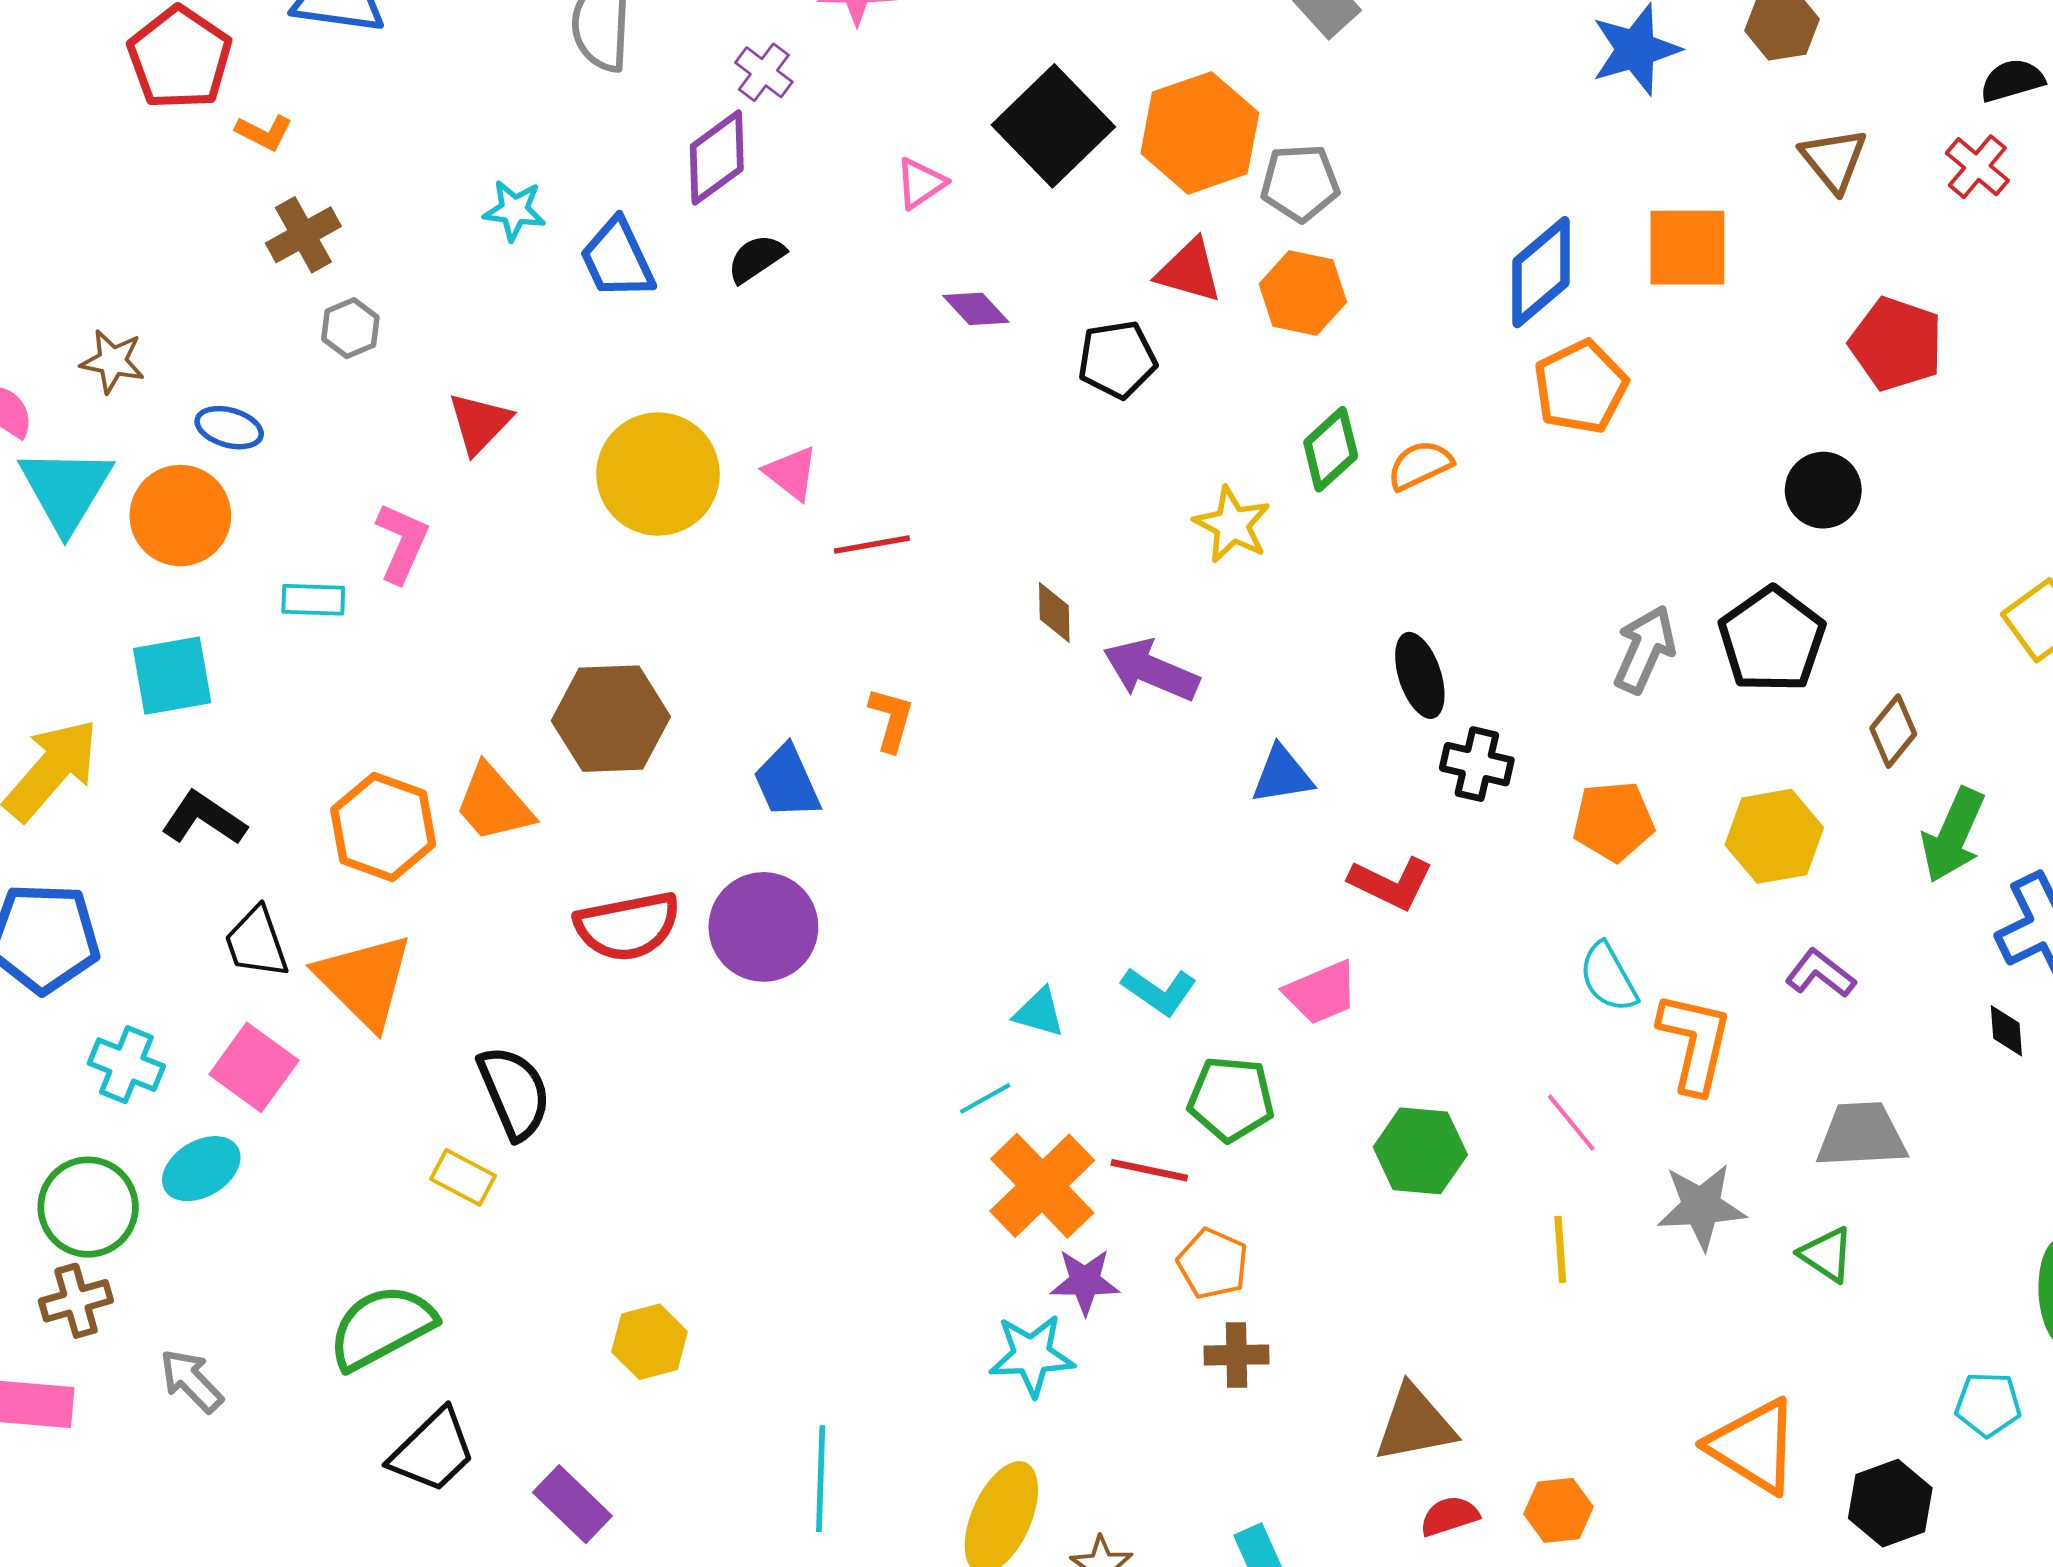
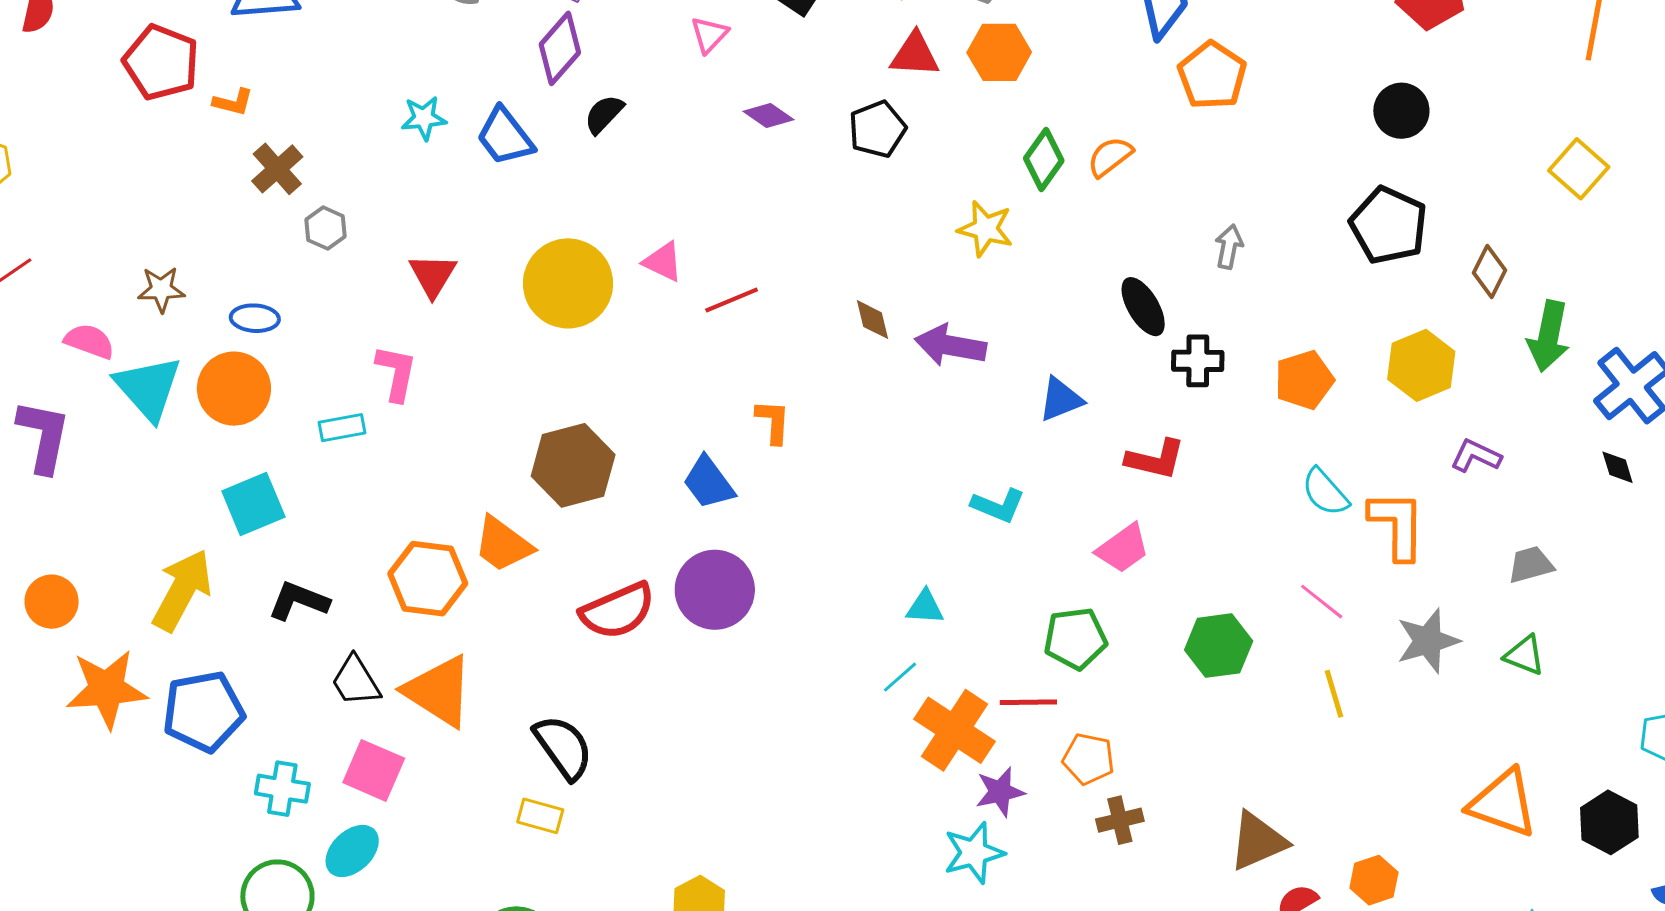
gray arrow: (1645, 649) -> (1229, 247), moved, size x0.7
cyan L-shape: (1159, 991) -> (998, 506), moved
gray trapezoid: (1861, 1135) -> (1531, 565), size x0.7

